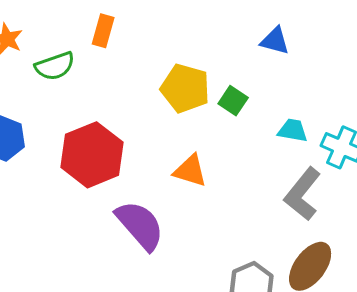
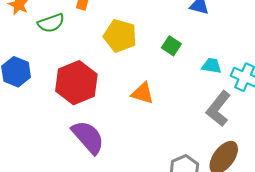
yellow pentagon: (185, 88) -> (120, 36), moved
purple semicircle: (140, 225) -> (88, 137), moved

